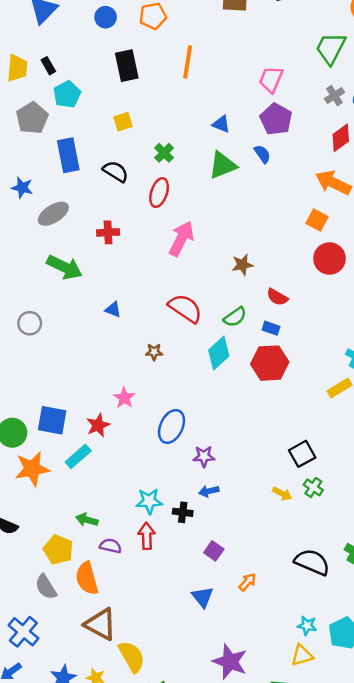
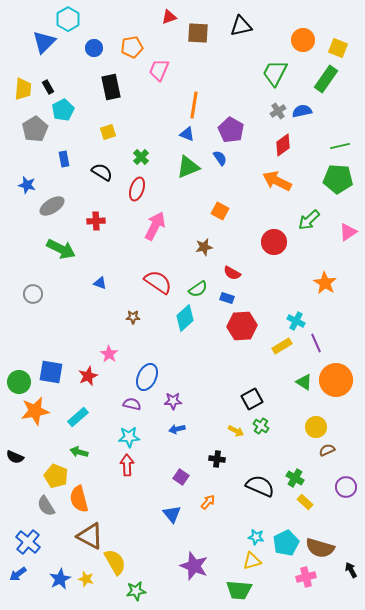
orange line: (188, 62) -> (194, 105), moved
pink trapezoid: (271, 79) -> (159, 70), moved
blue rectangle: (68, 155) -> (64, 159), size x0.6
orange square: (317, 220) -> (220, 211), moved
red hexagon: (270, 363) -> (242, 326), moved
cyan rectangle: (78, 456) -> (78, 417), moved
black cross: (183, 512) -> (217, 459), moved
purple semicircle: (111, 546) -> (132, 404), moved

